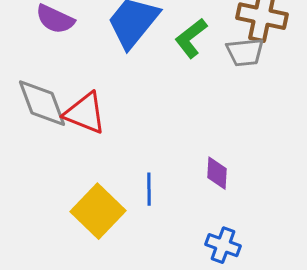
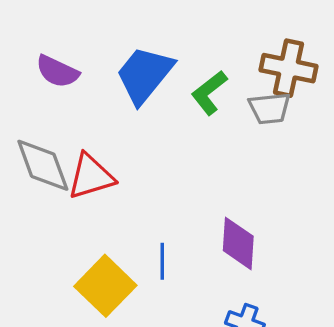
red triangle: (85, 113) -> (91, 176), turned -39
purple diamond: (217, 173) -> (238, 243), size x1.4

